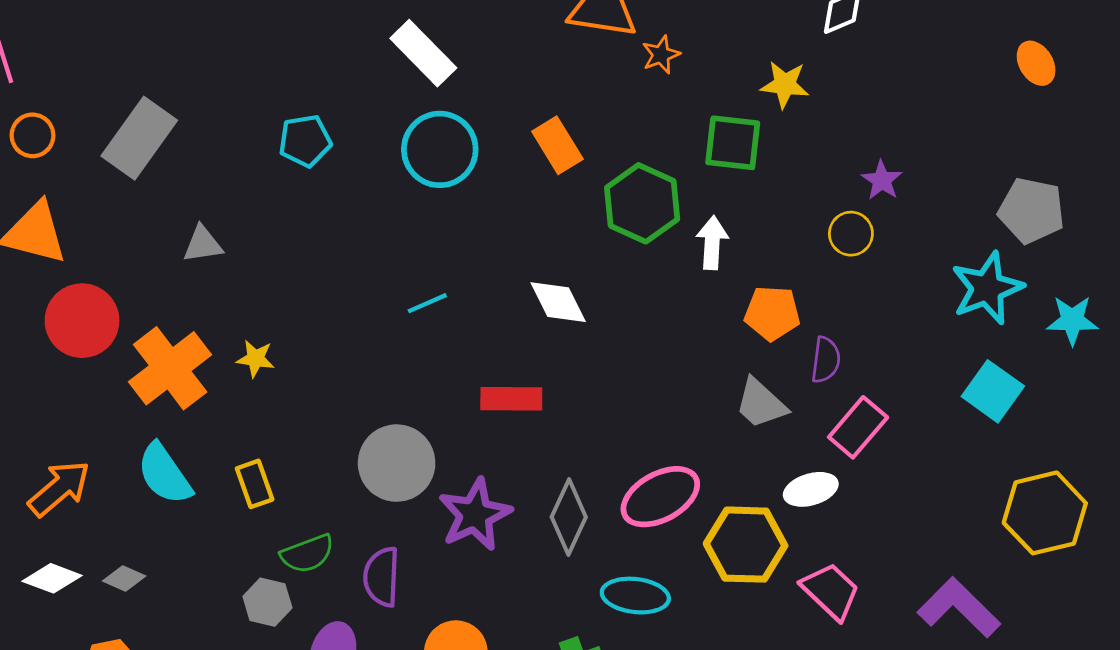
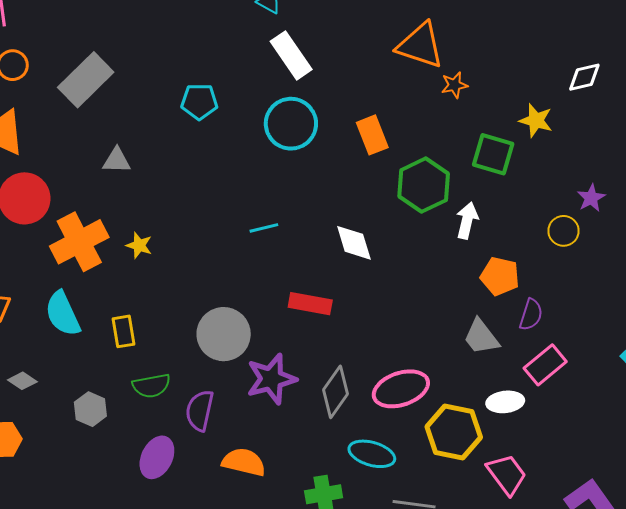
gray hexagon: (267, 602) -> (90, 409), moved

